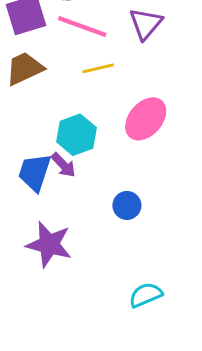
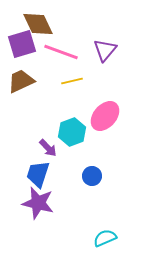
cyan hexagon: (76, 135) -> (72, 132), moved
blue trapezoid: (35, 172) -> (38, 174), moved

